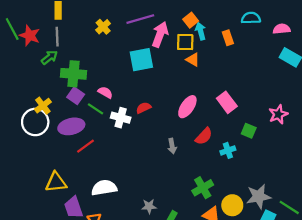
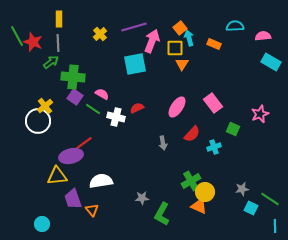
orange rectangle: (228, 38) -> (214, 44), turned -48
orange triangle: (193, 60) -> (182, 64), turned 32
purple ellipse: (71, 126) -> (71, 156), moved
gray star: (259, 196) -> (242, 189), size x0.6
yellow circle: (232, 205) -> (205, 192), moved

